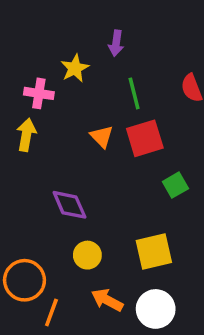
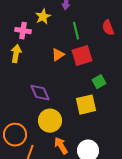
orange triangle: (102, 137) -> (58, 55), turned 40
yellow square: (154, 252) -> (86, 105), moved
yellow circle: (87, 255) -> (50, 121), size x1.5
orange arrow: (107, 300) -> (61, 146), turned 30

